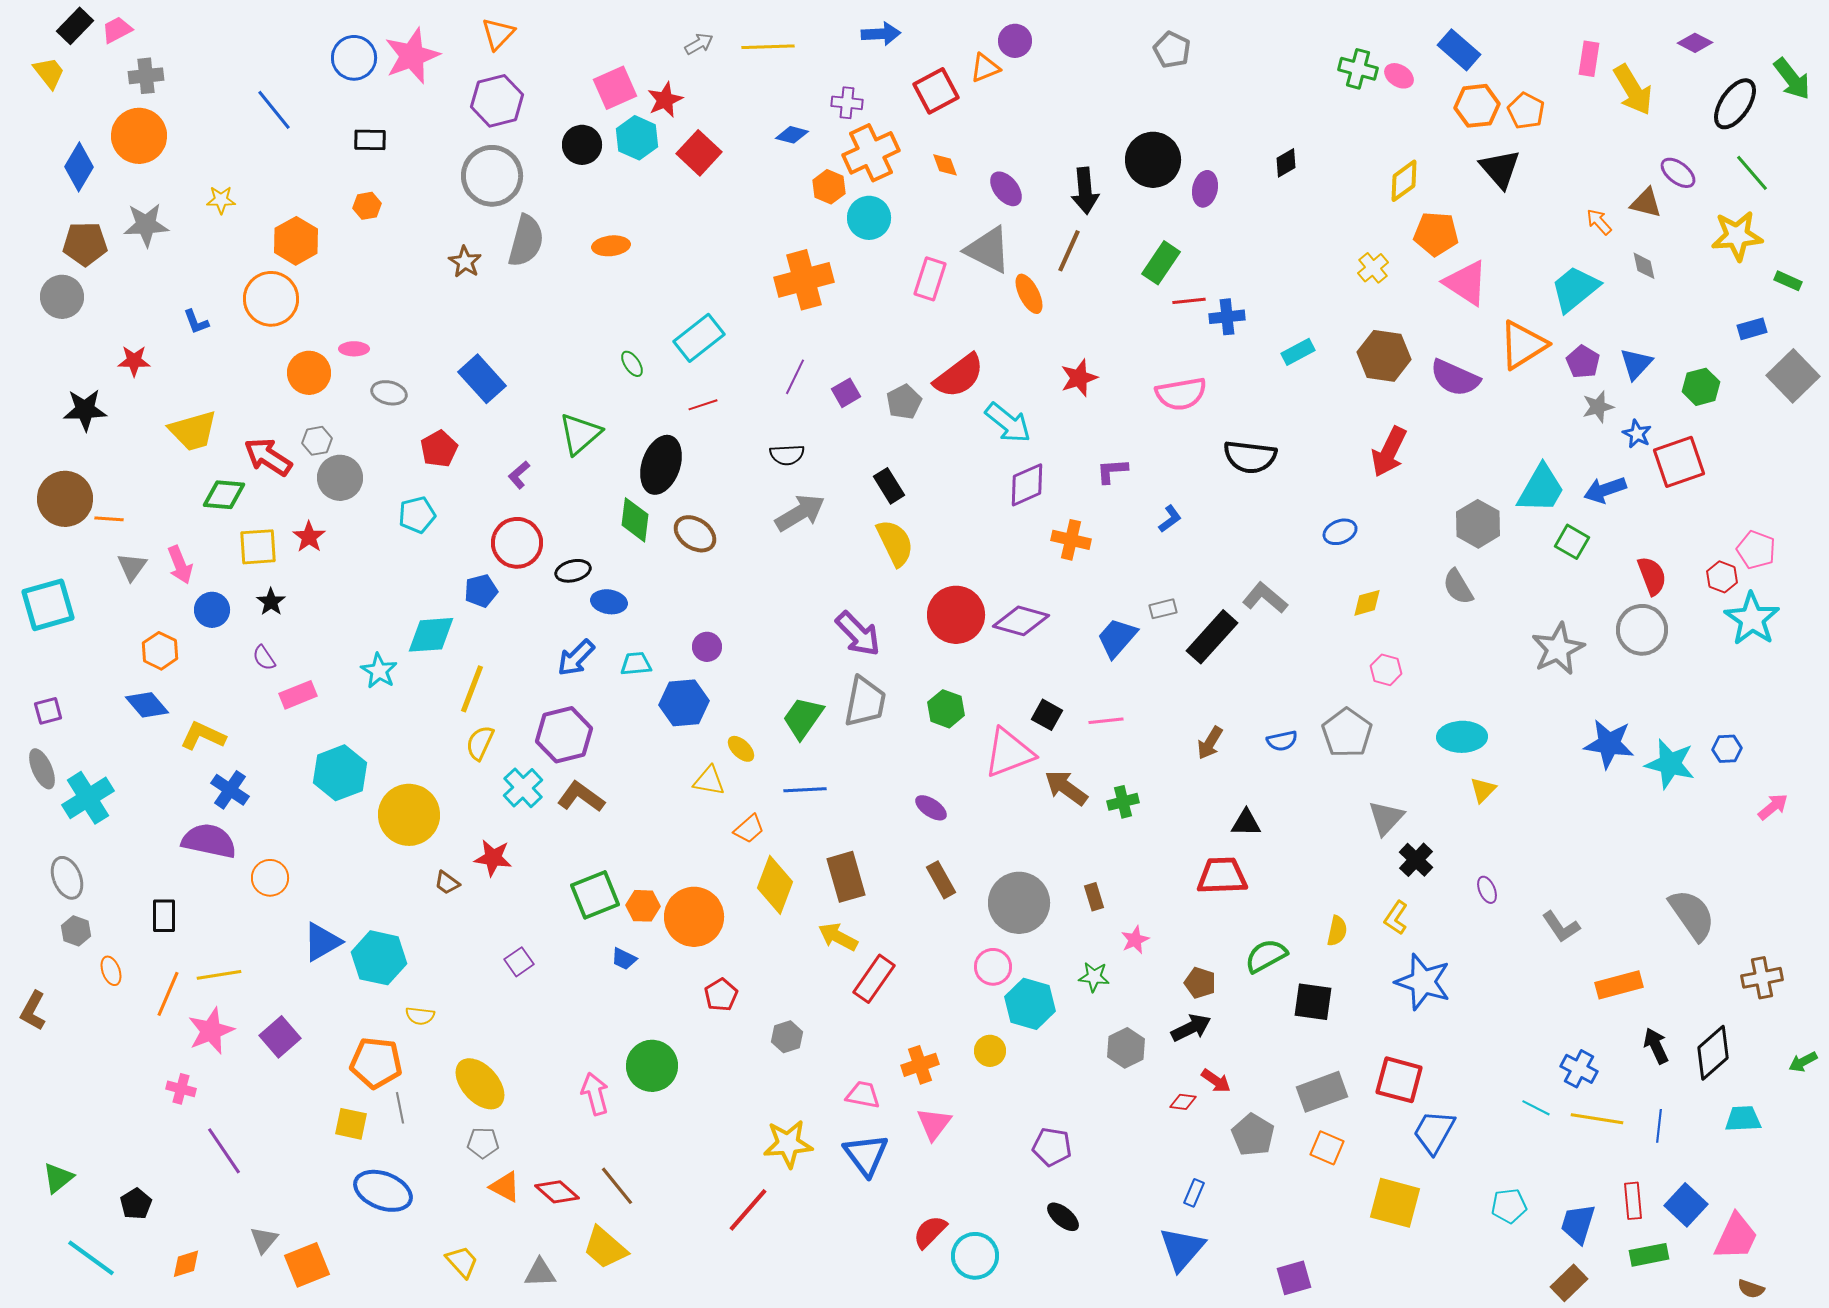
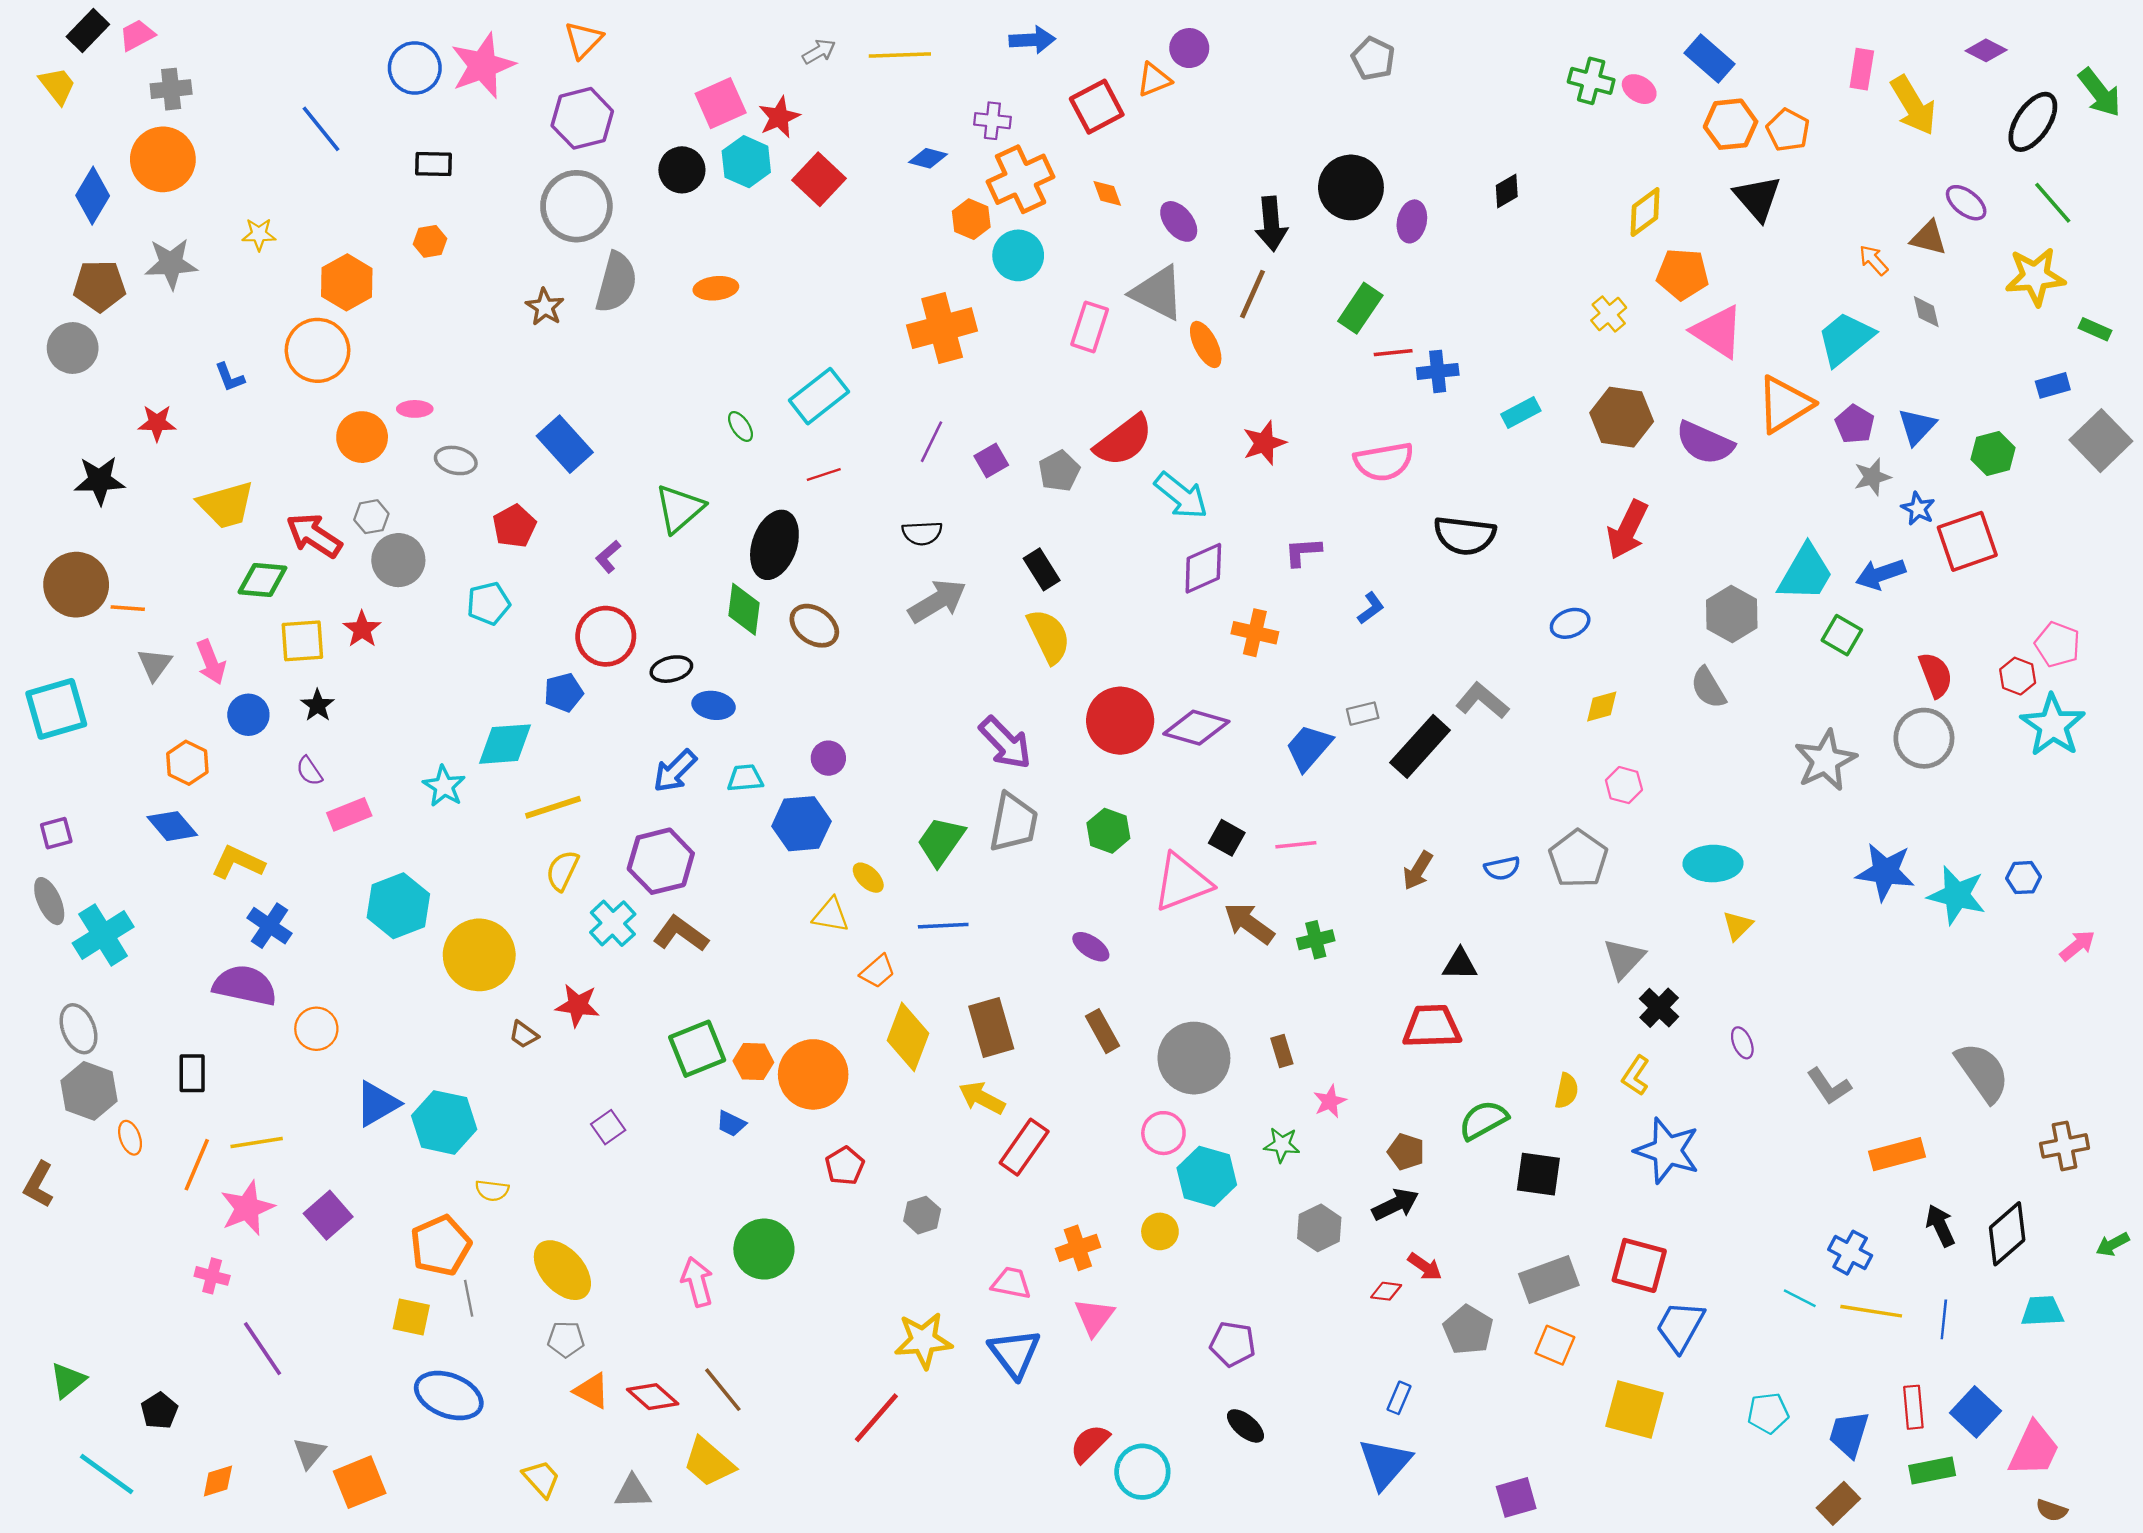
yellow line: (472, 689) -> (553, 807), turned 51
gray hexagon: (76, 931) -> (89, 1091), size x1.6
orange pentagon: (376, 1063) -> (441, 1246), turned -30

